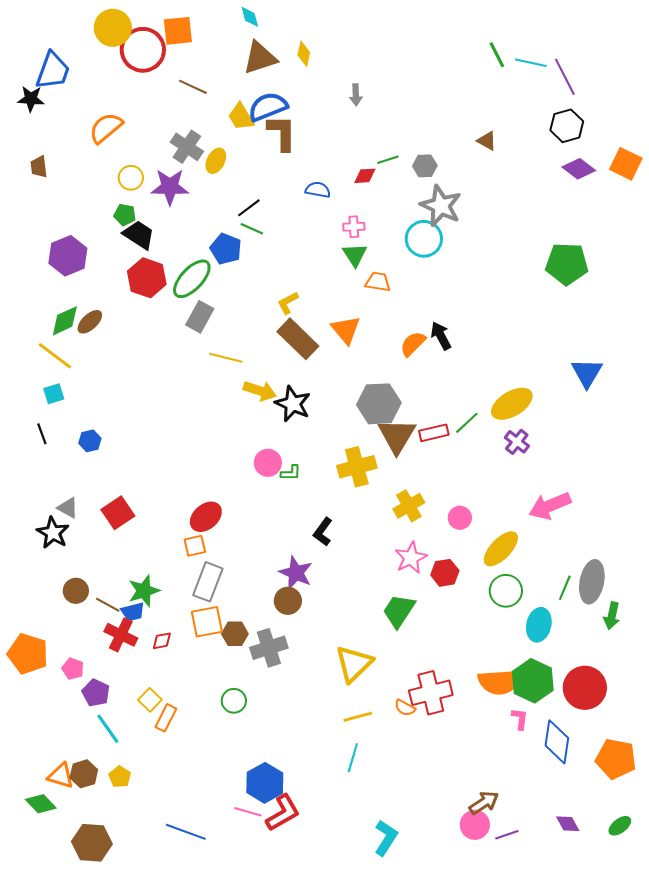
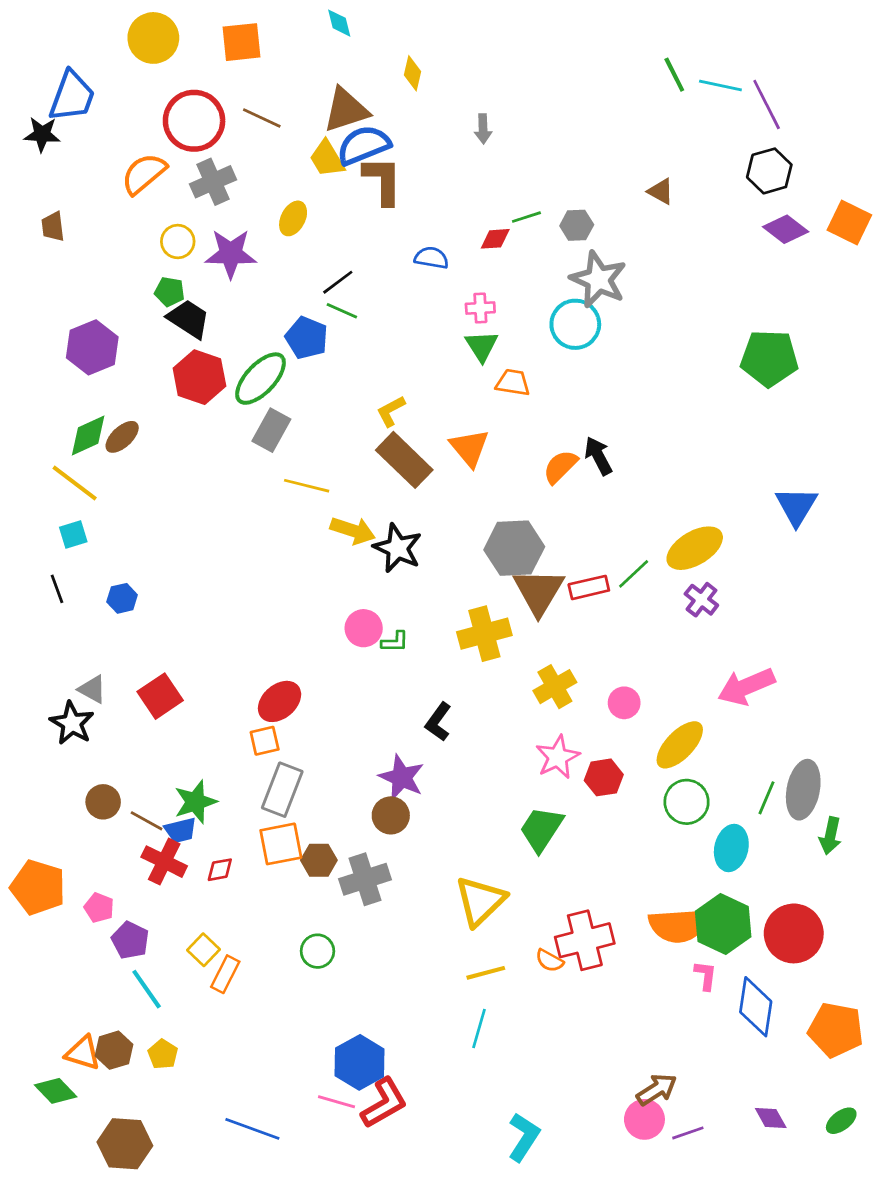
red circle: (143, 50) -> (194, 121), moved
brown triangle: (260, 58) -> (346, 110), moved
gray cross: (187, 147) -> (213, 182), moved, turned 32

